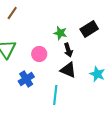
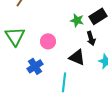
green star: (60, 33) -> (77, 20), moved
black arrow: (68, 50) -> (91, 38), moved

